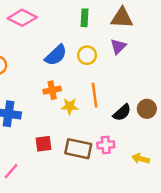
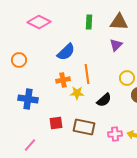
yellow circle: (87, 55) -> (127, 78), moved
orange line: (95, 95) -> (87, 74), moved
black semicircle: (122, 113) -> (104, 100), moved
pink cross: (106, 145) -> (115, 134), moved

